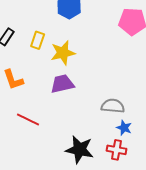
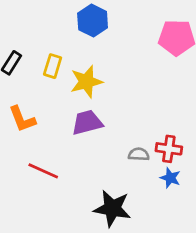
gray semicircle: (113, 106) -> (139, 154), moved, size x0.7
red cross: (117, 150) -> (169, 149), moved

